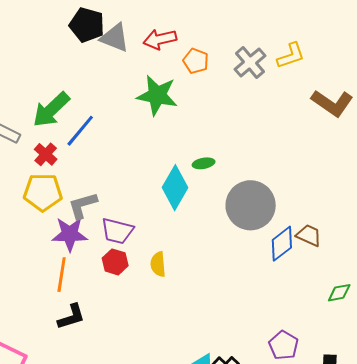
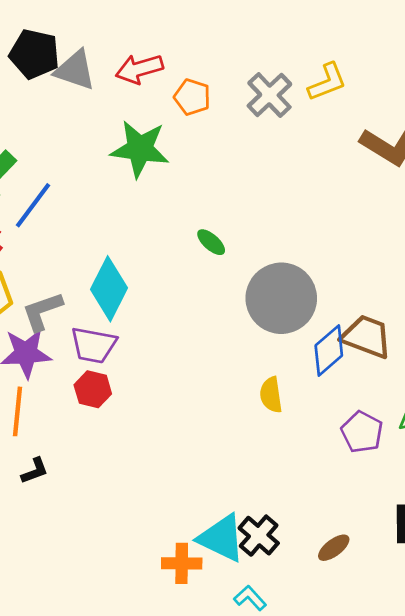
green ellipse: (204, 163) -> (211, 242), turned 55
cyan diamond: (175, 188) -> (109, 289), moved
brown trapezoid: (309, 235) -> (367, 337), size x1.4
yellow semicircle: (158, 264) -> (271, 395), moved
black L-shape: (71, 317) -> (35, 471), size x0.7
purple pentagon: (284, 345) -> (362, 432), moved

